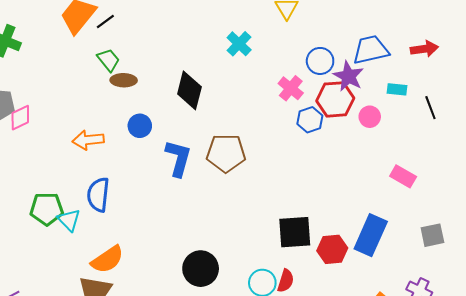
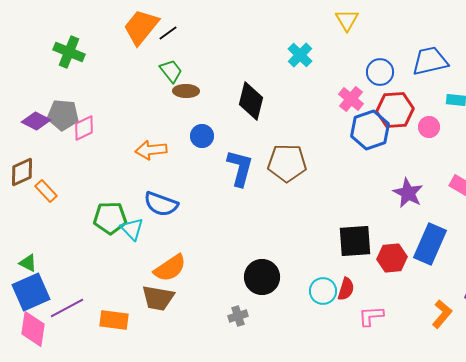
purple star: (348, 76) -> (408, 193), moved
blue hexagon: (310, 120) -> (370, 130), size x1.5
blue semicircle: (98, 195) -> (161, 204), turned -76

